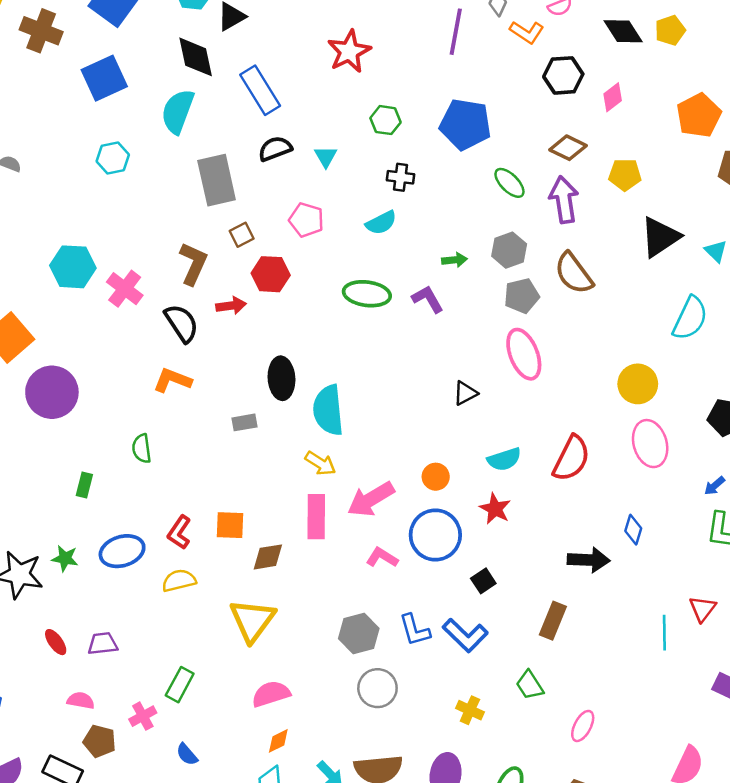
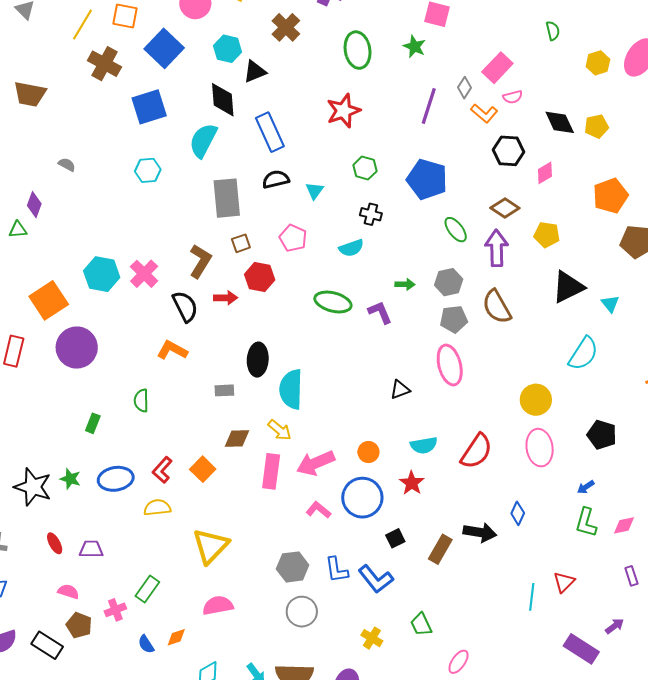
cyan hexagon: (73, 267) -> (102, 274), moved
orange square: (230, 525) -> (203, 469), turned 35
brown diamond: (268, 557) -> (237, 439), moved
brown rectangle: (553, 621) -> (440, 549), moved
orange diamond: (278, 741) -> (176, 637), moved

